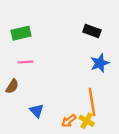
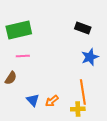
green rectangle: (21, 33) -> (19, 30), size x1.4
orange arrow: (69, 121) -> (52, 101), moved
yellow cross: (86, 121) -> (78, 109), turned -32

